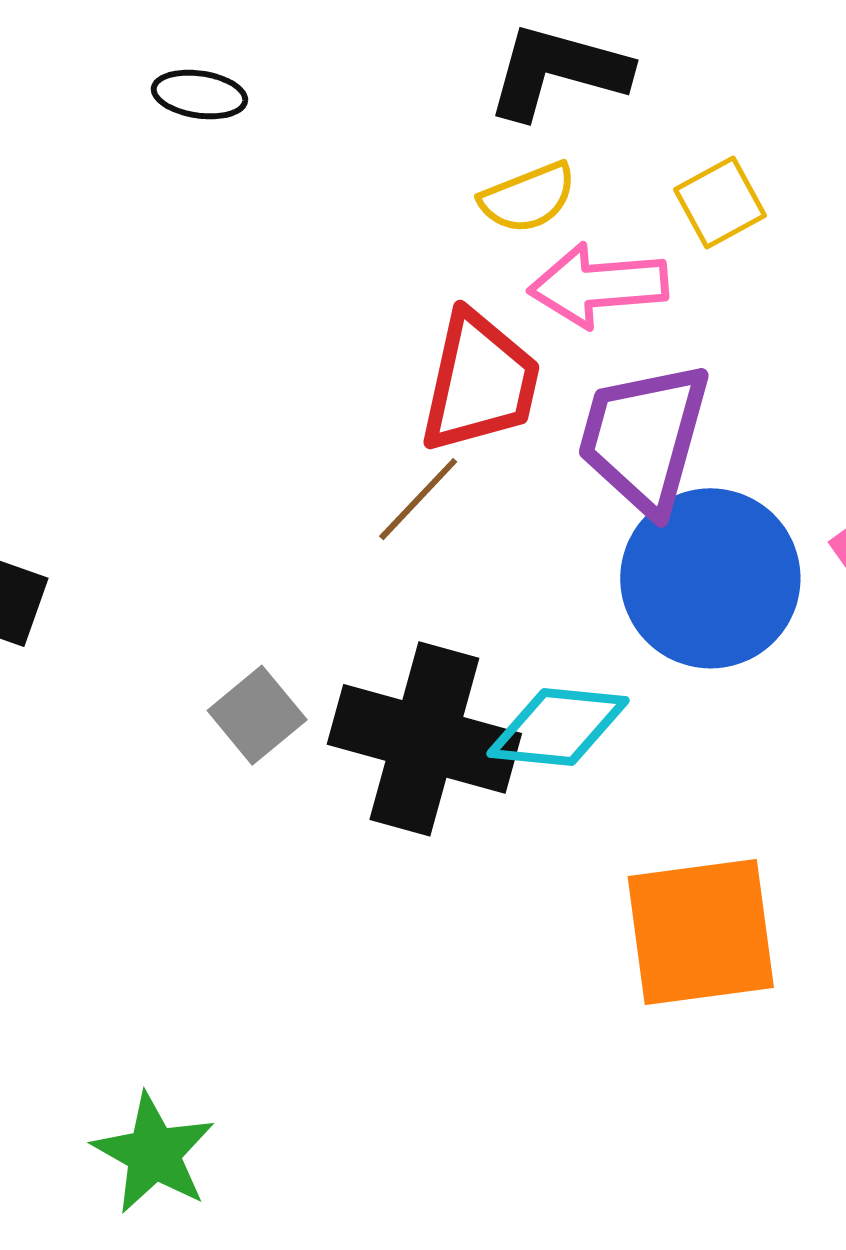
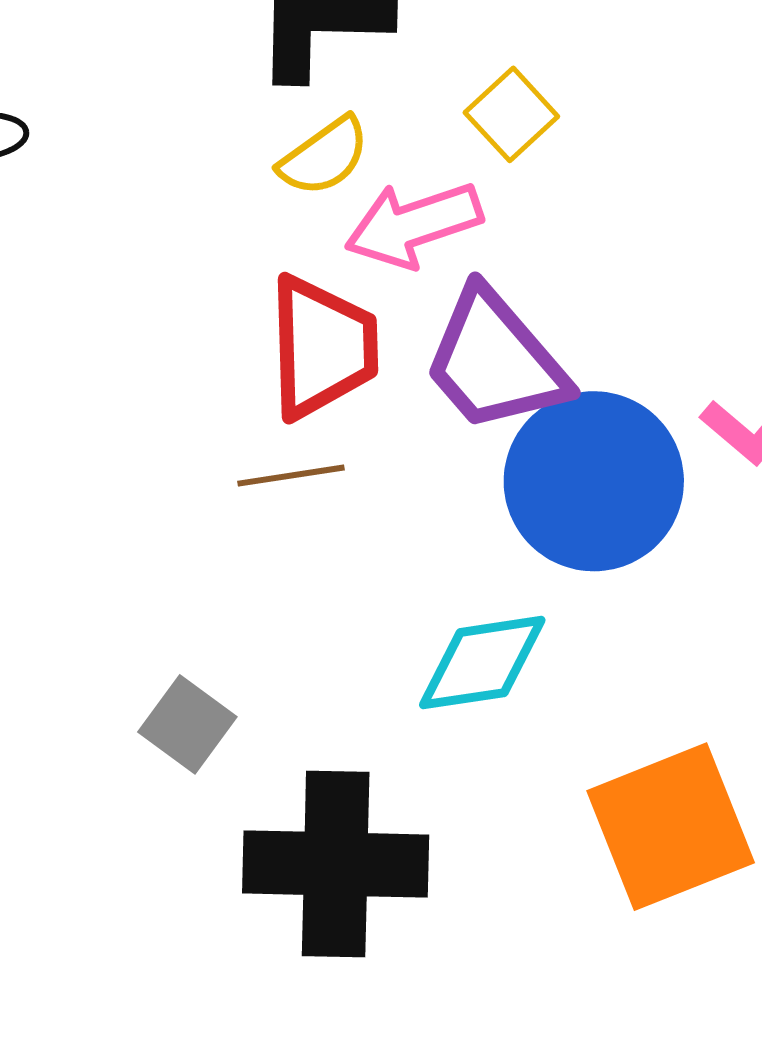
purple trapezoid: (644, 438) -> (495, 361), turned -42
brown line: (418, 499) -> (291, 476), turned 52
black cross: (424, 739) -> (336, 864), moved

